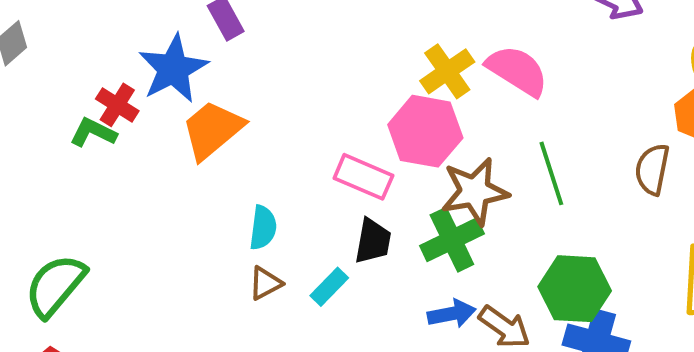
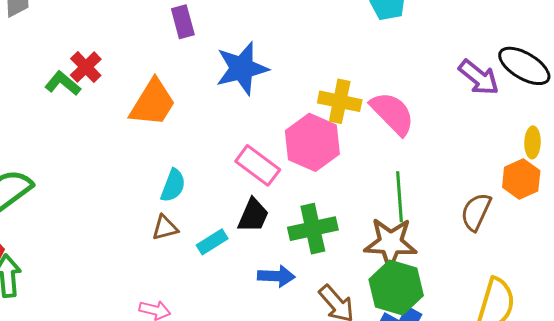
blue star: (173, 69) -> (242, 68), moved
yellow cross: (447, 71) -> (340, 101), turned 33
orange trapezoid: (212, 130) -> (153, 103), turned 148
brown star: (475, 191) -> (391, 243), moved
blue arrow: (452, 314) -> (276, 276), moved

